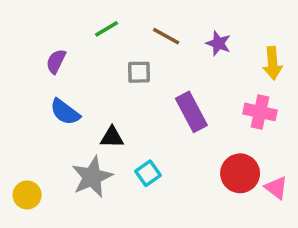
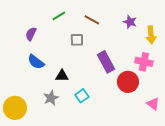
purple star: (218, 43) -> (130, 22), moved
red circle: (240, 173) -> (128, 82), moved
gray star: (92, 177) -> (51, 98), size x0.7
yellow circle: (27, 195) -> (15, 108), size x1.5

